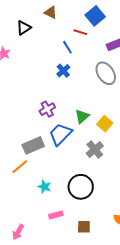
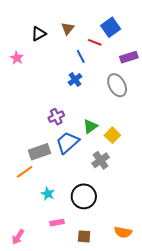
brown triangle: (51, 12) -> (68, 29), moved, turned 40

